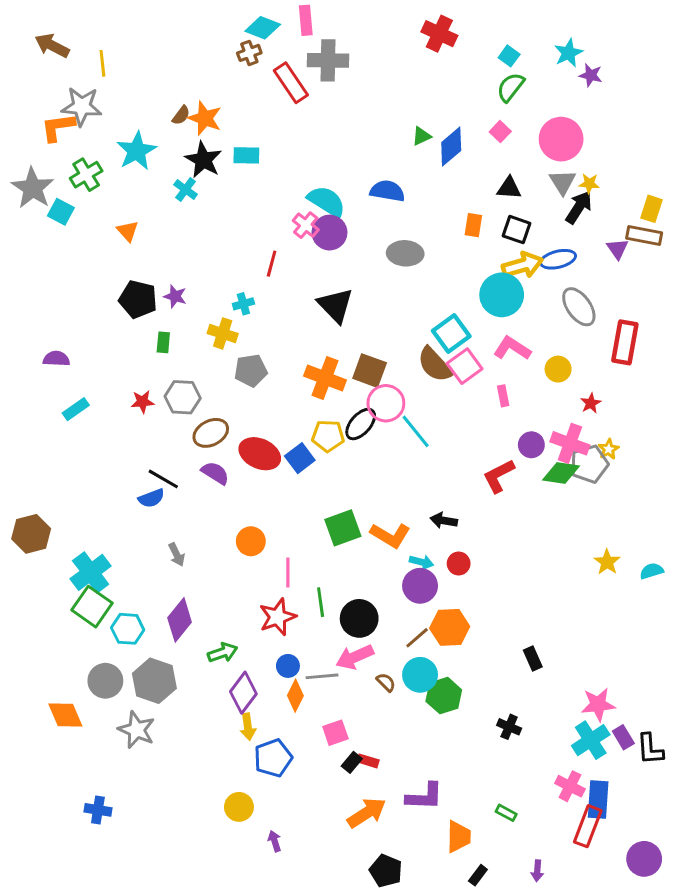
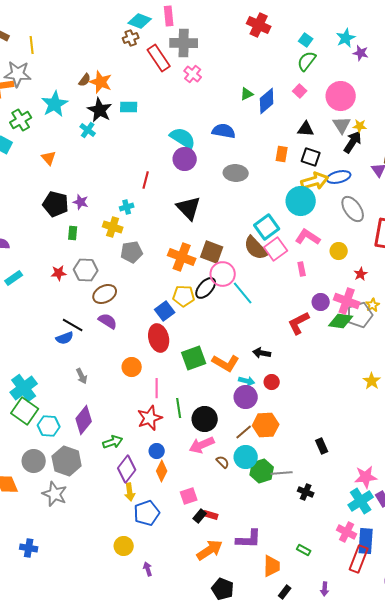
pink cross: (306, 225) -> (193, 74), moved
red ellipse: (260, 454) -> (159, 338), moved, turned 52
gray line: (322, 676) -> (282, 473), moved

